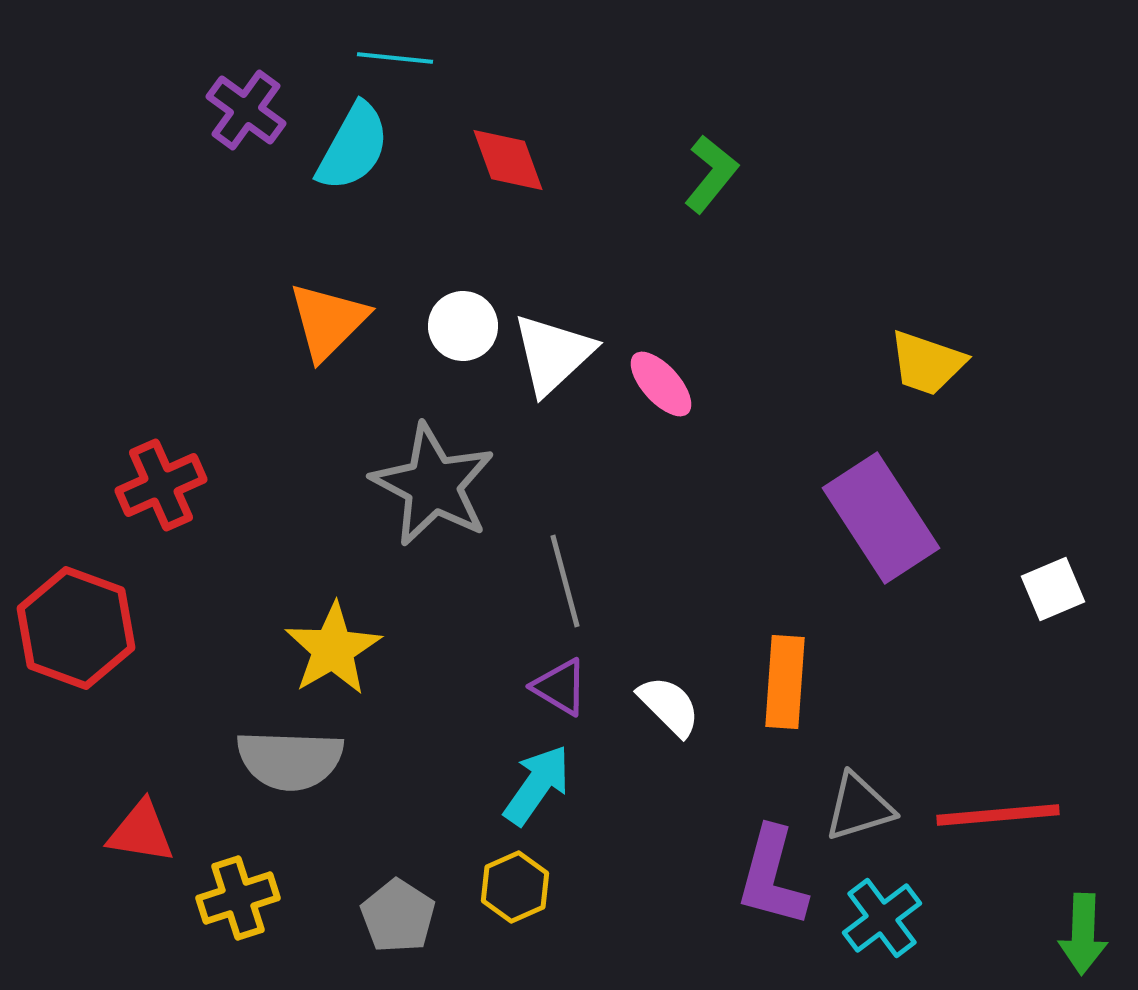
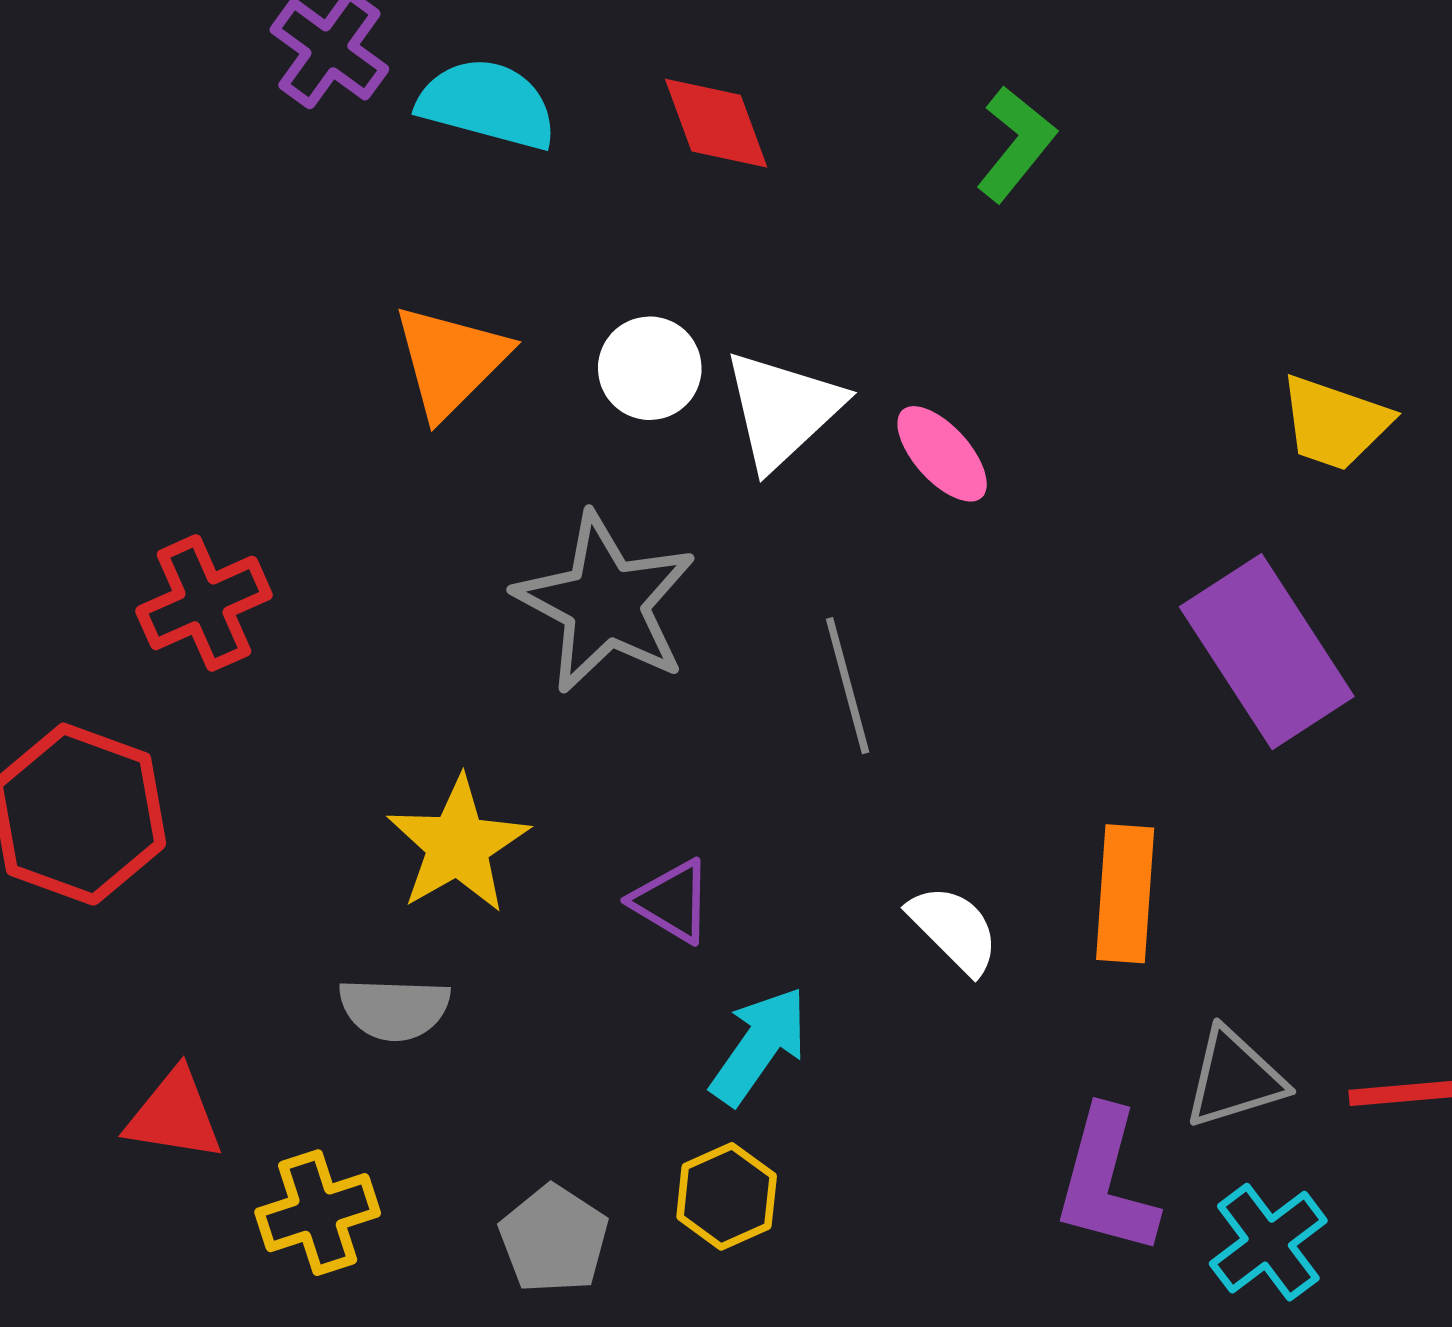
cyan semicircle: (353, 147) -> (487, 104), turned -104
gray line: (565, 581) -> (848, 686), moved
purple triangle: (560, 687) -> (672, 901), moved
gray semicircle: (290, 760) -> (394, 1009), size x0.7

